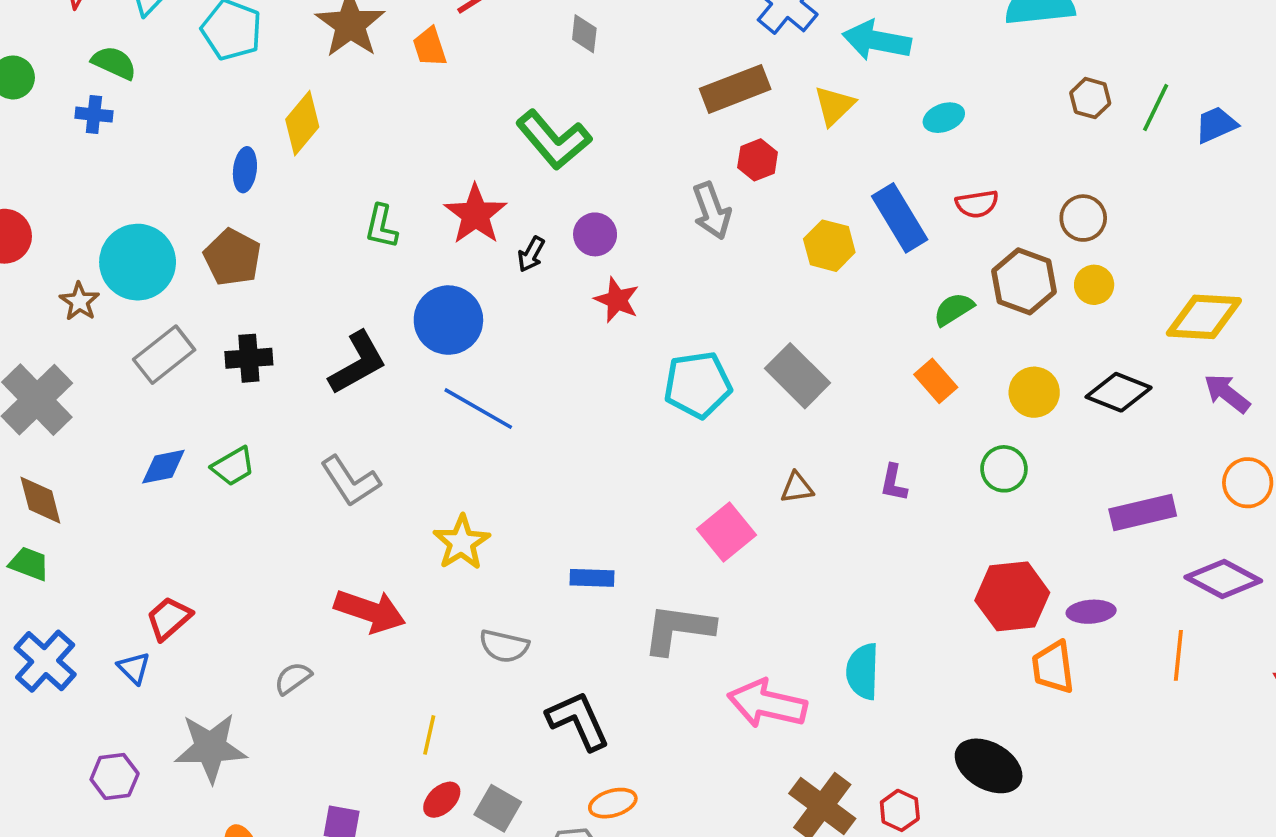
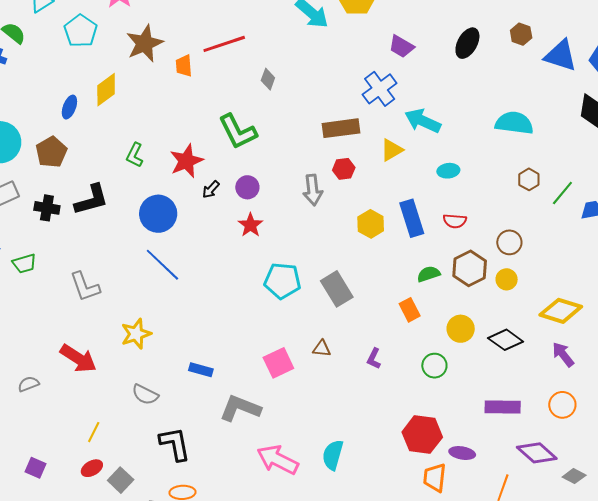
black L-shape: (358, 363) -> (91, 200), moved

